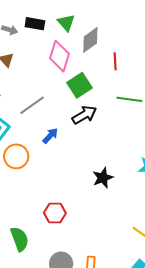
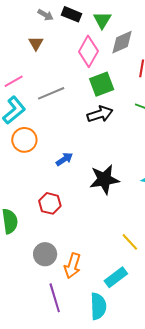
blue arrow: (50, 136) -> (64, 159), moved
black star: (103, 178) -> (104, 179), size x1.4

